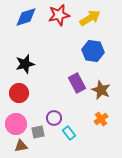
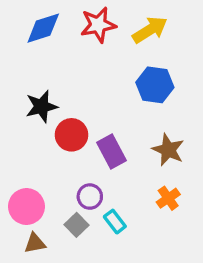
purple rectangle: (77, 83) -> (112, 152), moved
red circle: (19, 93) -> (71, 135), moved
gray square: (38, 132) -> (76, 225), moved, turned -32

